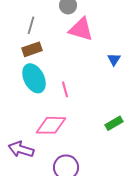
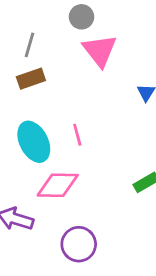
pink triangle: (81, 29) -> (100, 51), turned 36
cyan ellipse: (34, 78) -> (34, 142), moved

